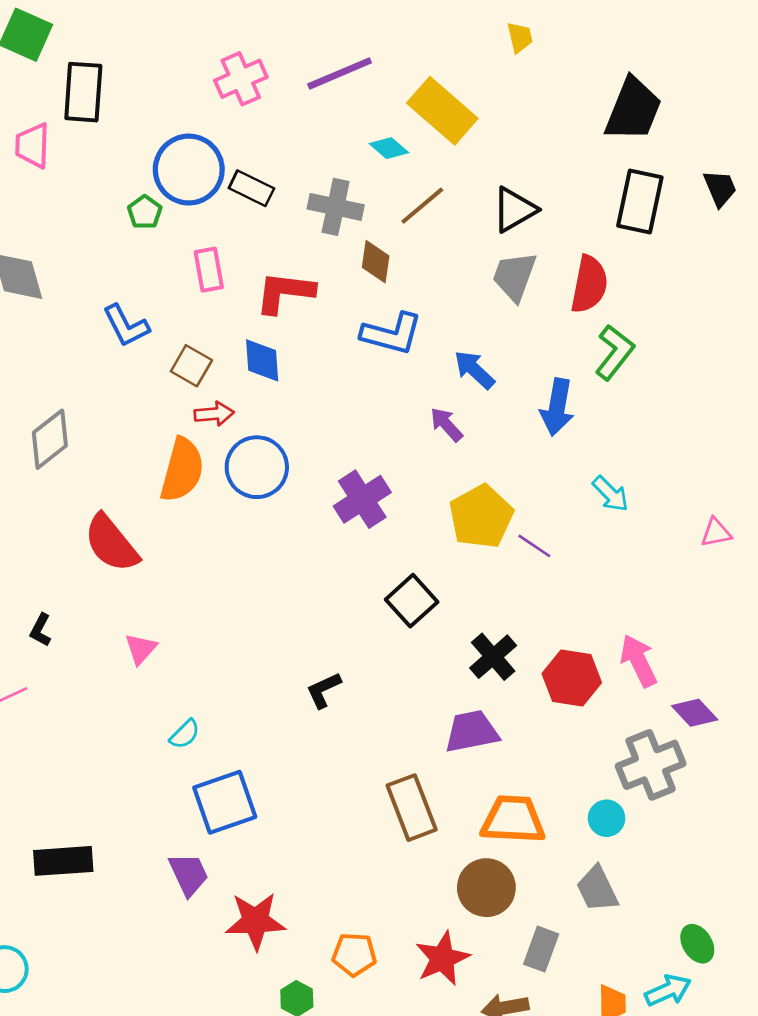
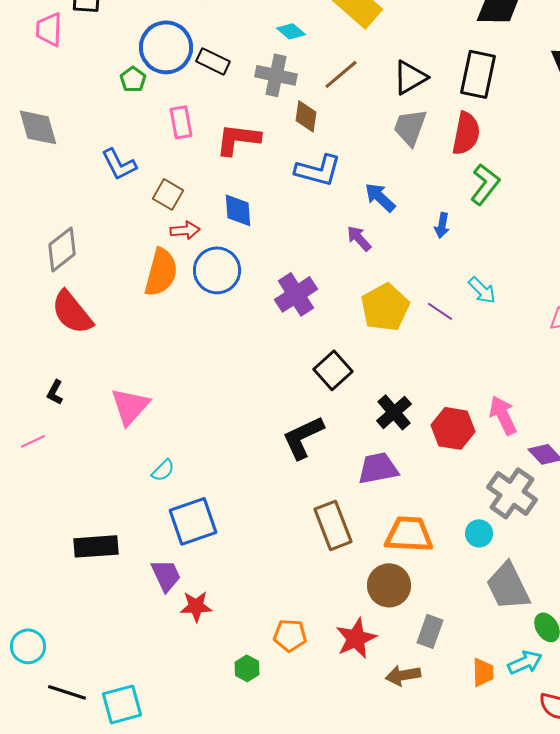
cyan diamond: (389, 148) -> (291, 31), moved
black rectangle: (640, 202) -> (478, 74), moved
blue diamond: (262, 360) -> (238, 210), moved
blue arrow: (557, 407) -> (442, 225), size x0.6
red semicircle: (111, 543) -> (72, 312), moved
purple line: (534, 546) -> (440, 311), moved
pink triangle: (141, 649) -> (130, 406), size x1.6
black L-shape: (324, 690) -> (303, 437), moved, size x1.6
gray cross: (651, 765) -> (512, 493), turned -33
black rectangle: (63, 861) -> (96, 546), moved
gray trapezoid: (597, 889) -> (508, 586), moved, size x1.4
red star: (255, 921) -> (196, 606), moved, size x0.7

